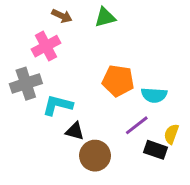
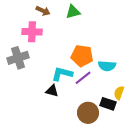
pink cross: (46, 46) -> (32, 32), turned 30
cyan L-shape: (58, 105) -> (62, 74), moved
purple line: (137, 125) -> (83, 78), moved
brown circle: (95, 156) -> (88, 113), moved

